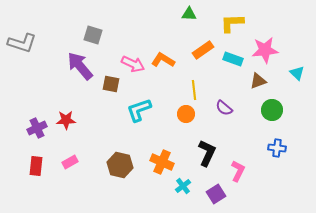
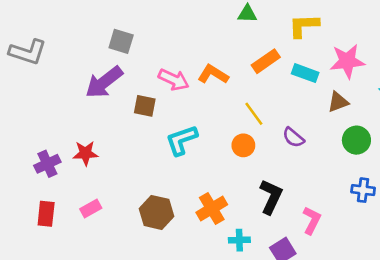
purple arrow: (80, 66) -> (104, 82), turned -88
yellow line: (194, 90) -> (254, 114), turned -30
orange cross: (162, 162) -> (212, 208), turned 35
cyan cross: (183, 186) -> (239, 240), turned 35

